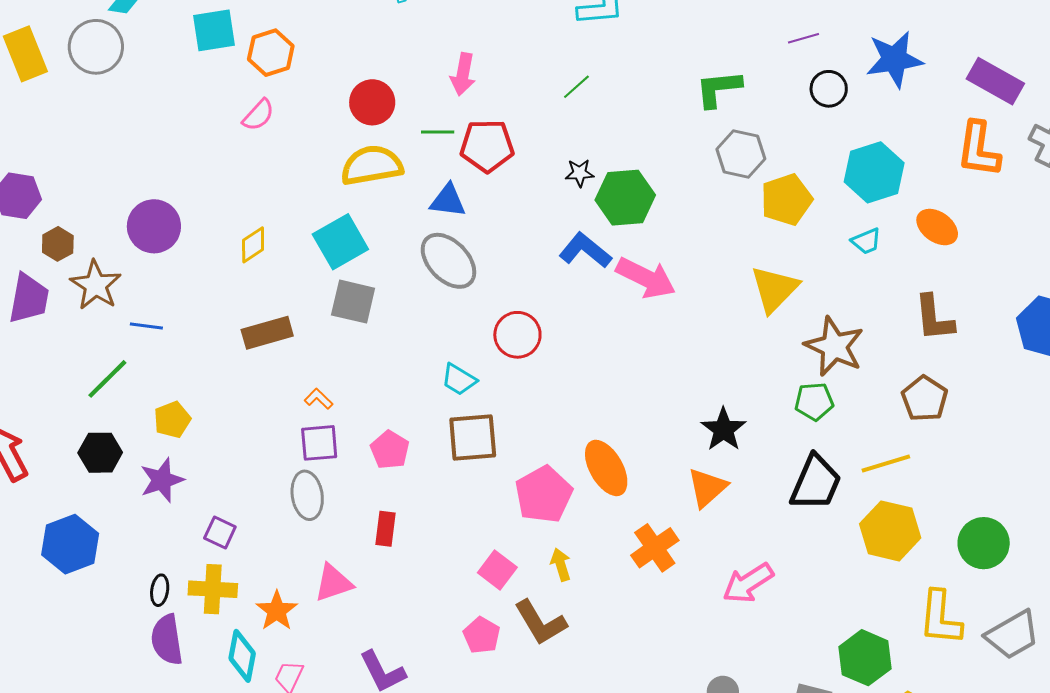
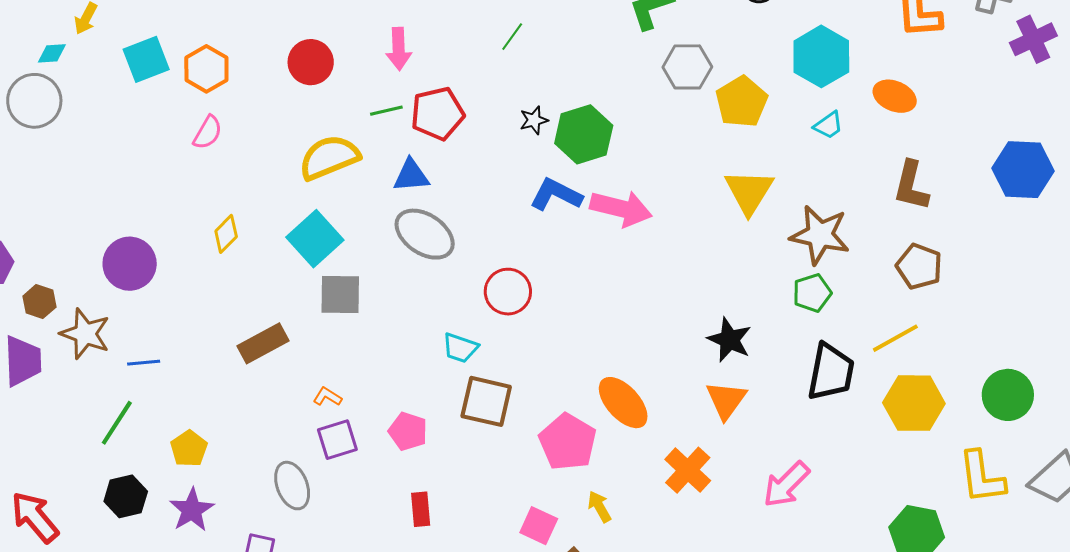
red circle: (372, 102) -> (311, 62), moved
yellow diamond: (253, 245) -> (226, 234), moved
brown L-shape: (934, 318) -> (911, 186), turned 32
brown square: (473, 437) -> (486, 401), turned 30
gray ellipse: (307, 495) -> (292, 486), moved

